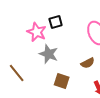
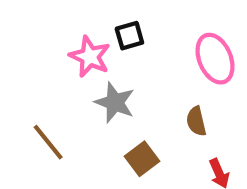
brown semicircle: (88, 63) -> (196, 121), turned 104
brown square: (62, 81) -> (142, 159), turned 35

